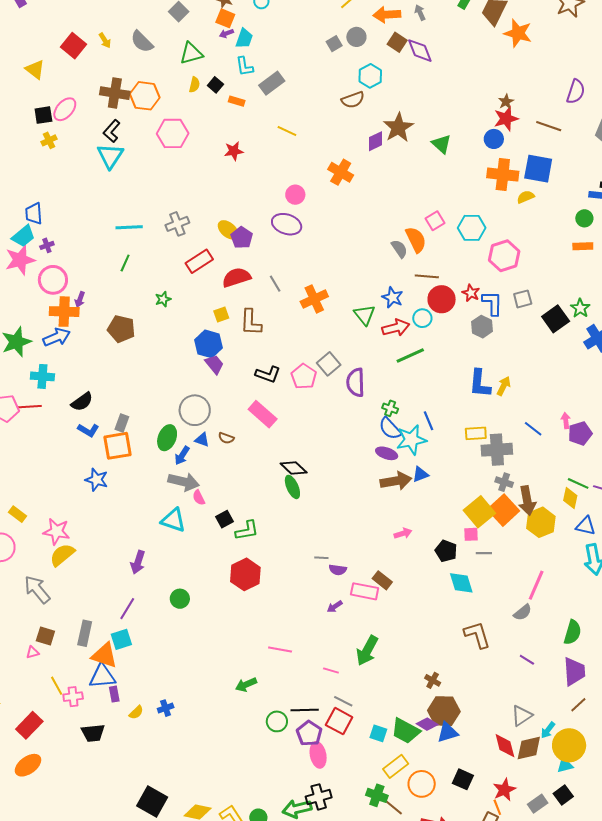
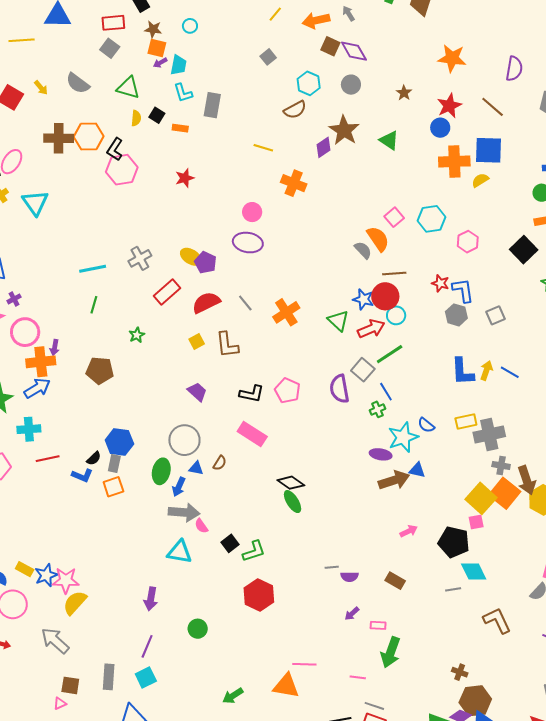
orange star: (518, 33) -> (452, 58), moved
gray circle: (356, 37) -> (351, 85), moved
green triangle: (191, 53) -> (128, 88), turned 40
gray rectangle: (272, 83) -> (212, 105), turned -35
brown star: (506, 102) -> (404, 93), moved
brown line: (549, 126) -> (493, 107), turned 30
black L-shape: (112, 131) -> (115, 149), moved
yellow line: (287, 131) -> (263, 148), moved
cyan triangle: (110, 156) -> (35, 203), moved
pink hexagon: (504, 256) -> (468, 242), size x0.7
red circle: (442, 299) -> (385, 296), moved
gray square: (523, 299) -> (495, 315), moved
black square: (556, 319) -> (524, 250), moved
blue hexagon: (209, 344) -> (119, 442), moved
gray square: (329, 364) -> (363, 370), moved
black semicircle: (82, 402) -> (94, 458), moved, size x0.7
red line: (30, 407) -> (48, 459), moved
green cross: (390, 408) -> (378, 409), turned -35
blue line: (428, 421) -> (386, 392), moved
blue semicircle: (390, 428) -> (426, 425), moved, size x0.7
blue line: (533, 429) -> (510, 372), moved
brown semicircle: (226, 438) -> (220, 463), turned -70
orange square: (118, 446) -> (113, 487), size x0.7
blue triangle: (420, 474) -> (417, 470), turned 42
blue star: (97, 480) -> (46, 575), moved, turned -30
black pentagon: (446, 551) -> (454, 542), size x1.4
gray line: (484, 553) -> (453, 589), moved
pink rectangle: (365, 591) -> (378, 625), moved, size x0.6
orange triangle: (104, 655) -> (286, 686), moved
green arrow: (246, 685) -> (233, 696), moved

